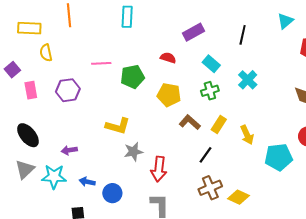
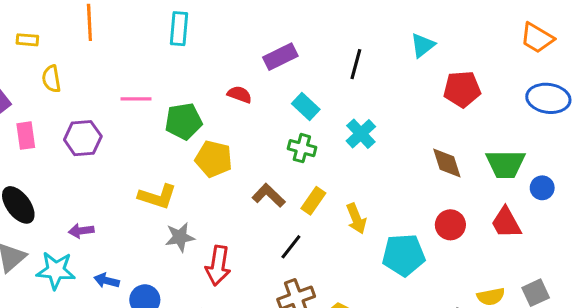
yellow rectangle: (29, 28) -> (27, 40), size x0.6
green cross: (210, 91) -> (302, 148), turned 30
yellow pentagon: (169, 95) -> (214, 159), moved

